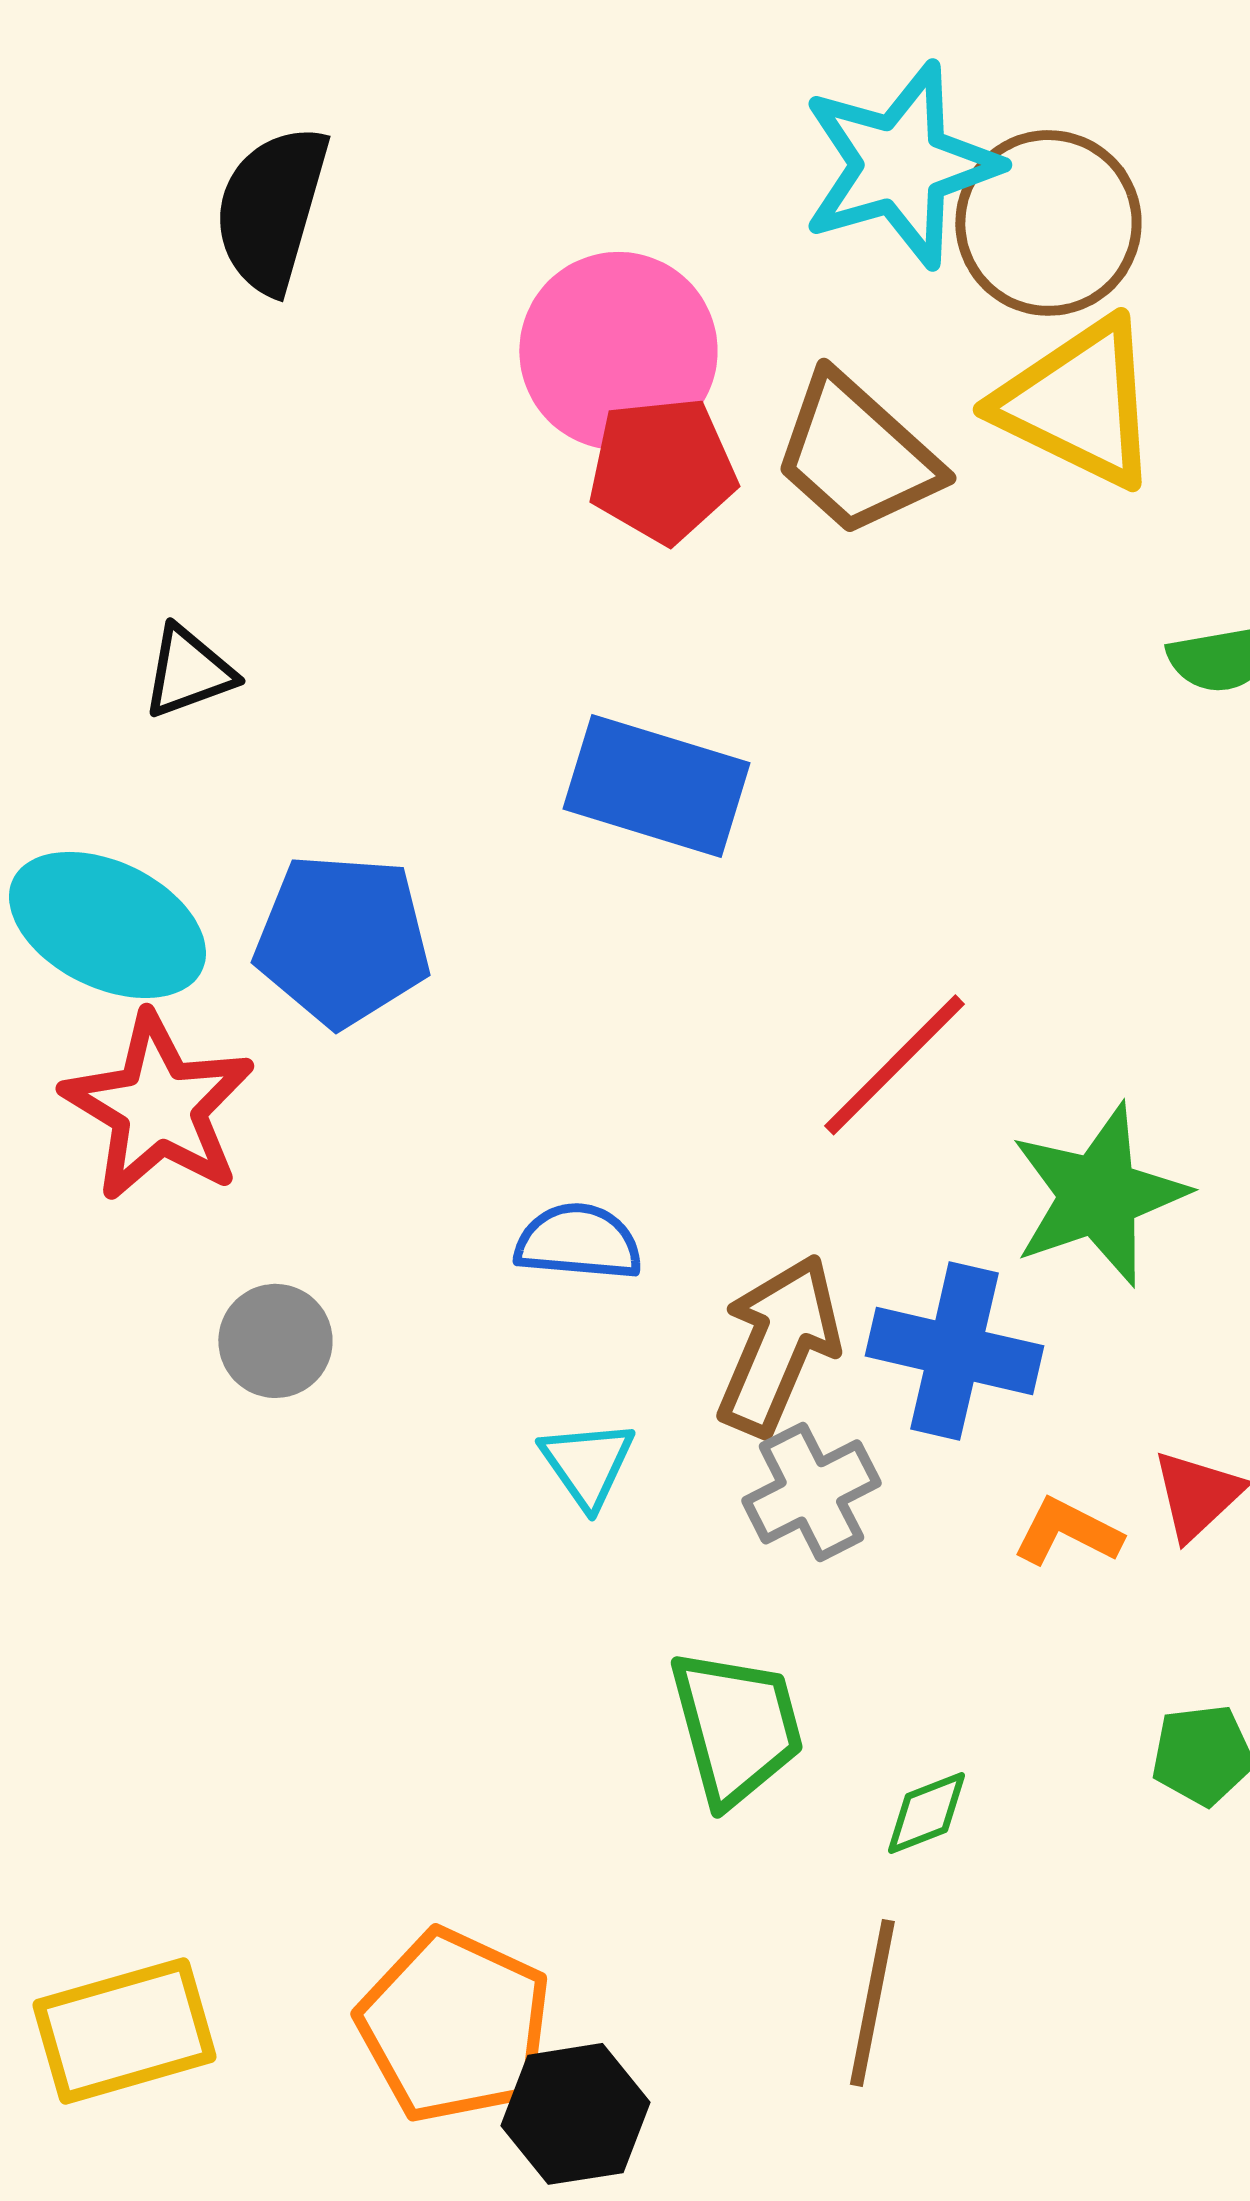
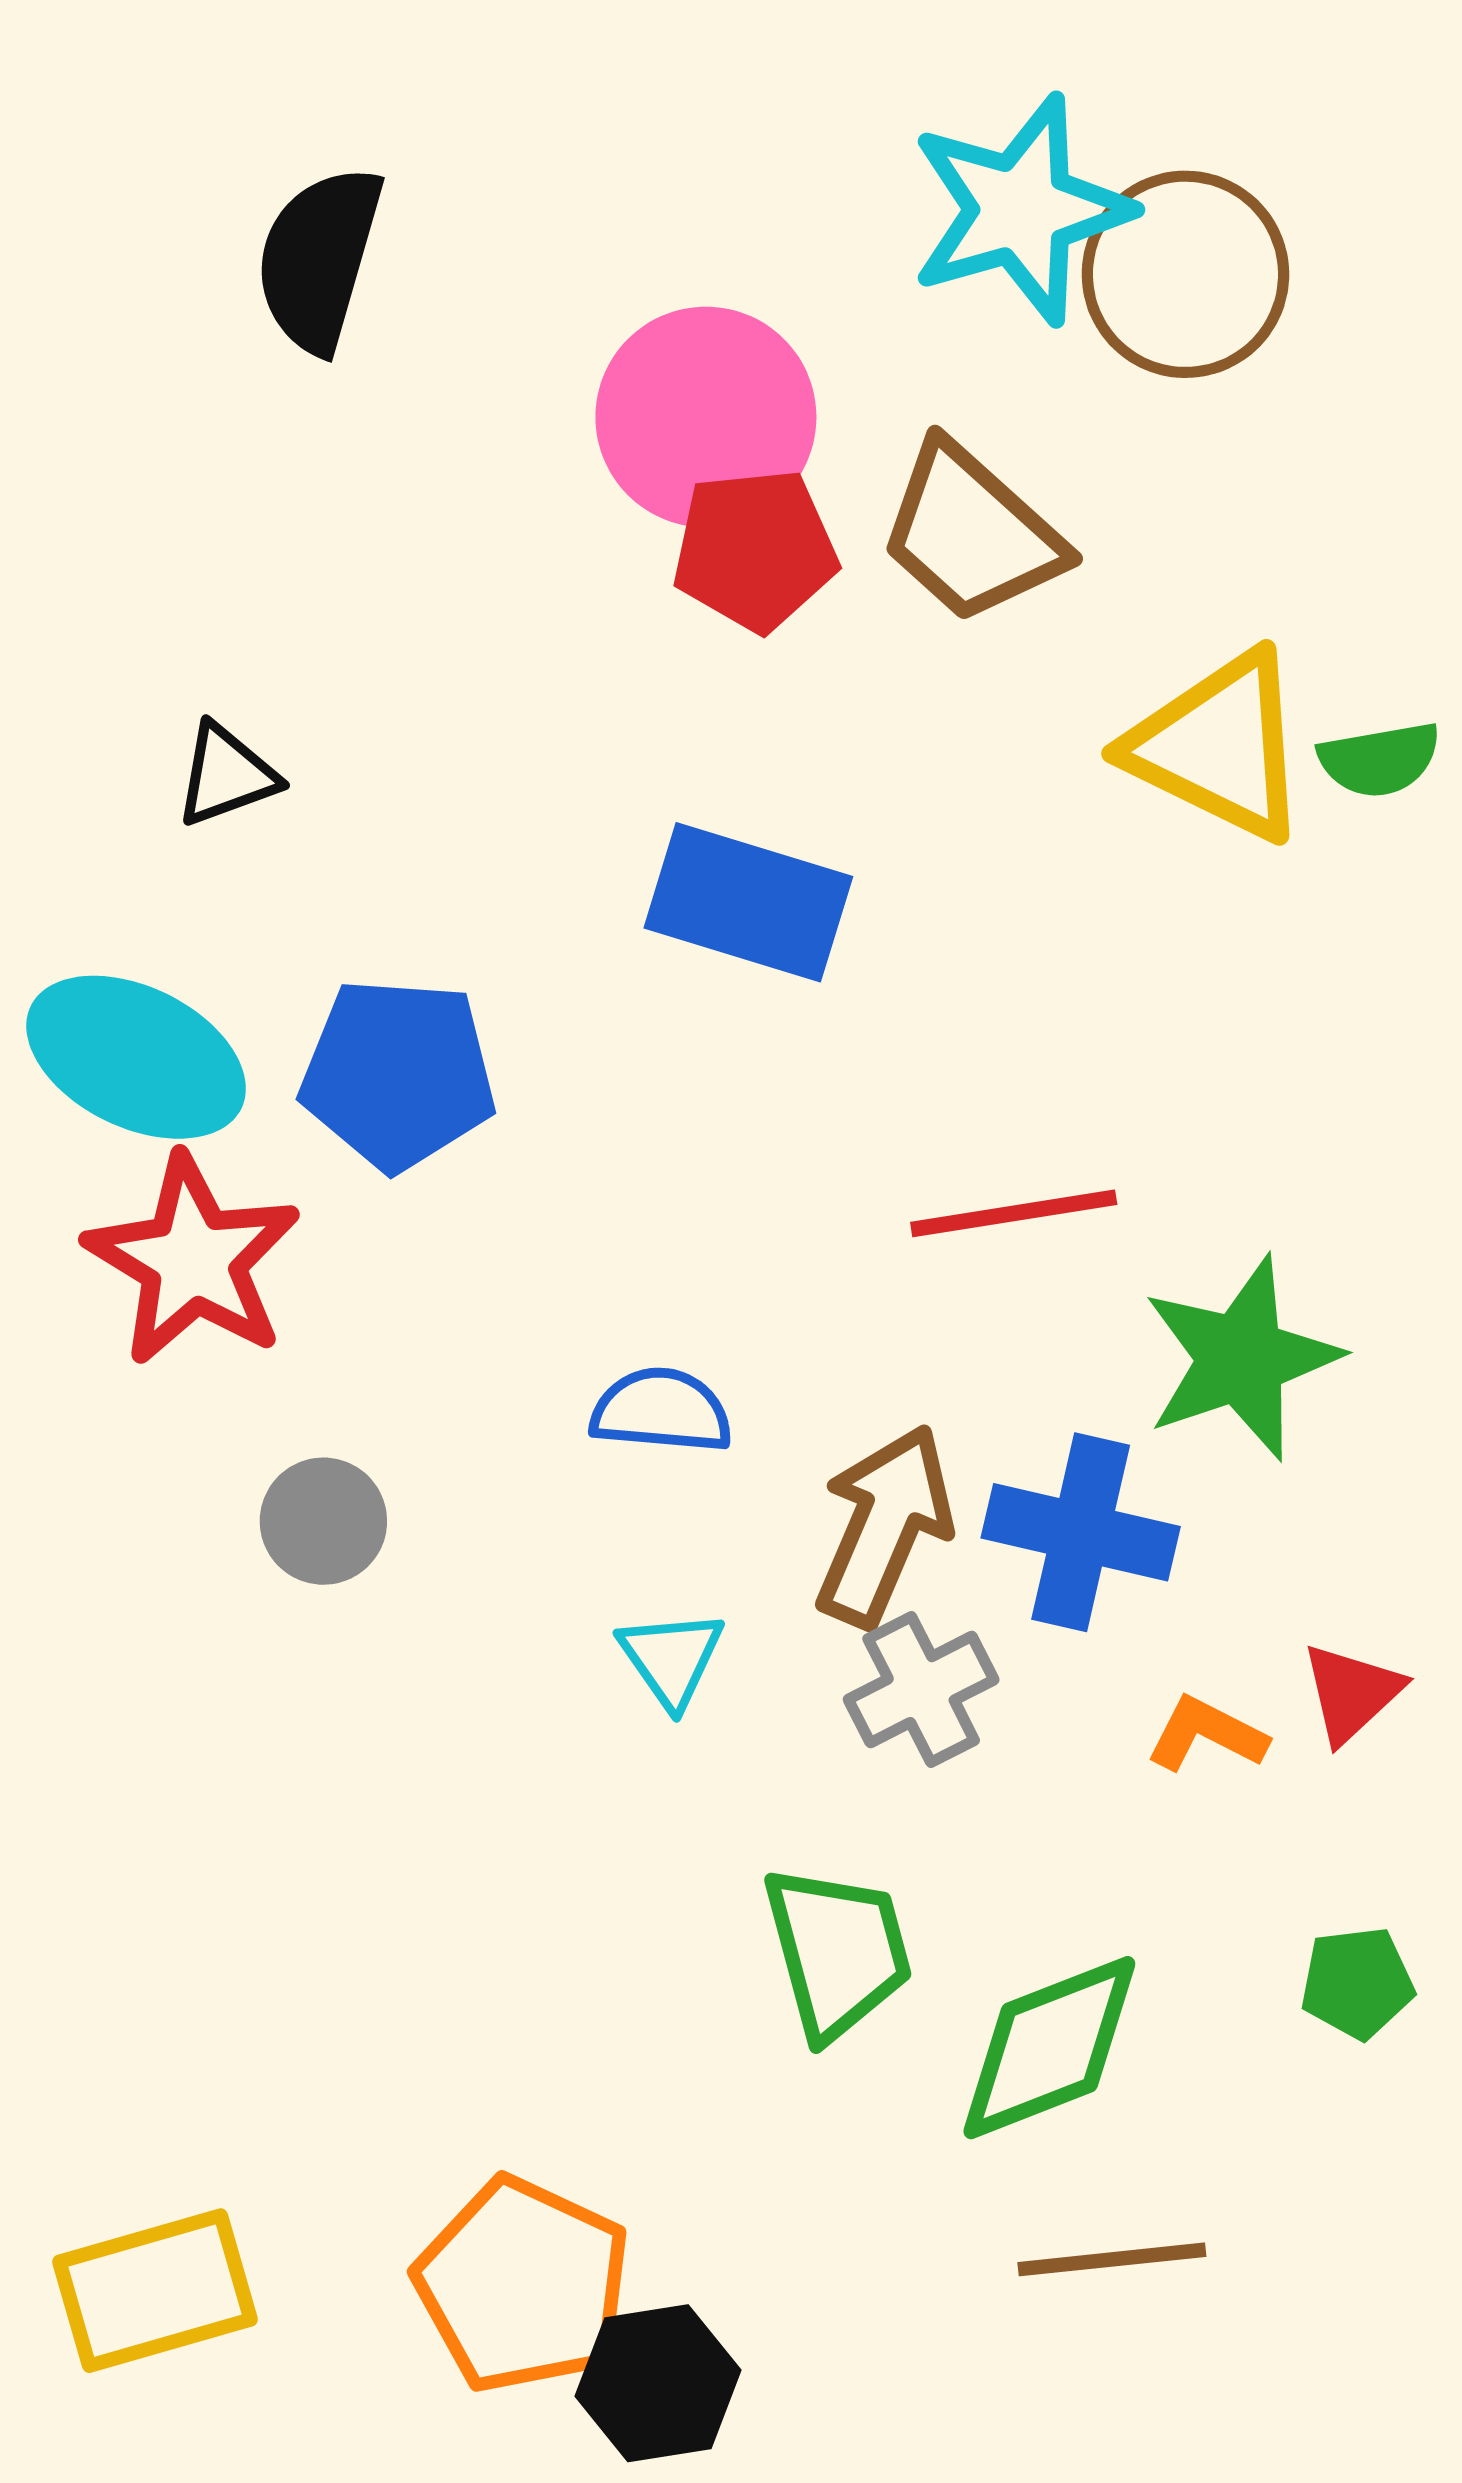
yellow triangle: (1078, 403) -> (1219, 746), moved
red line: (894, 1065) -> (1014, 1213), turned 36
green diamond: (926, 1813) -> (1049, 2048), size x2.0
brown line: (872, 2003) -> (1112, 2259), moved, turned 73

